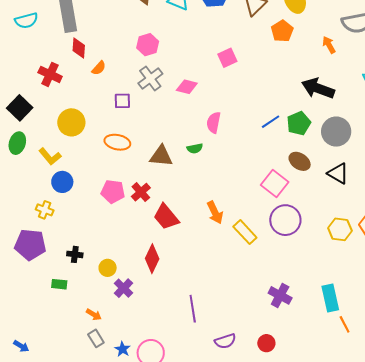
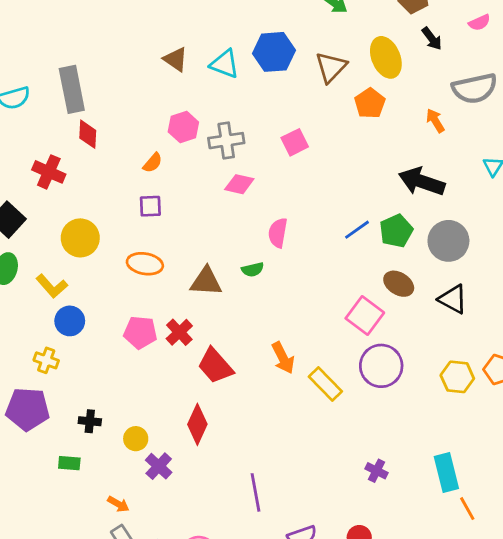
orange semicircle: (99, 68) -> (153, 163), moved
gray cross: (150, 79) -> (226, 141), moved, turned 30
purple cross: (280, 295) -> (377, 471), size x0.7

